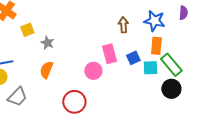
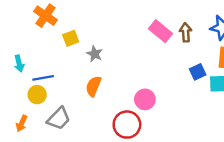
pink rectangle: (109, 54) -> (160, 31), moved, turned -36
pink circle: (93, 71) -> (145, 99), moved

